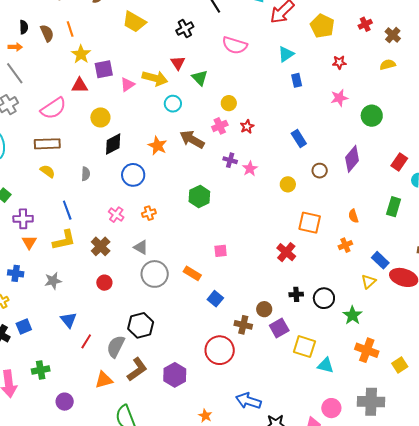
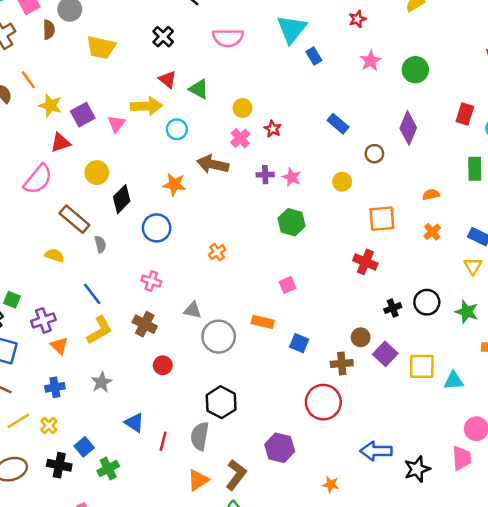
cyan triangle: (286, 54) -> (292, 29), size x1.5
brown rectangle: (47, 144) -> (74, 219), moved, turned 60
green hexagon: (199, 197) -> (292, 222), moved
orange cross: (149, 213) -> (217, 252), moved
orange semicircle: (353, 216) -> (431, 195), turned 112
brown L-shape: (137, 369) -> (236, 475), moved
green cross: (41, 370) -> (108, 469), moved

